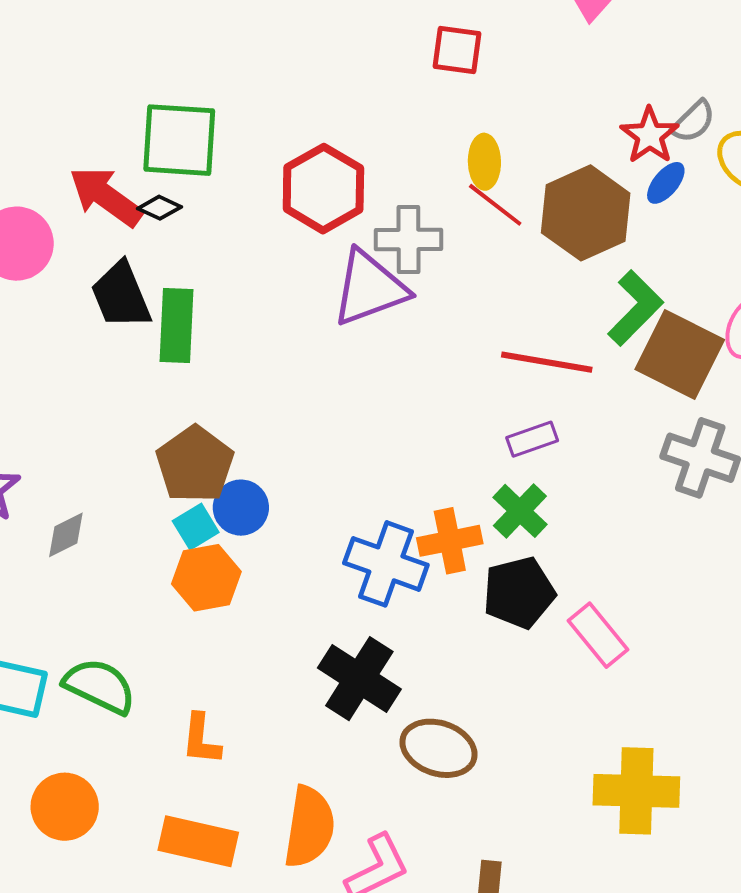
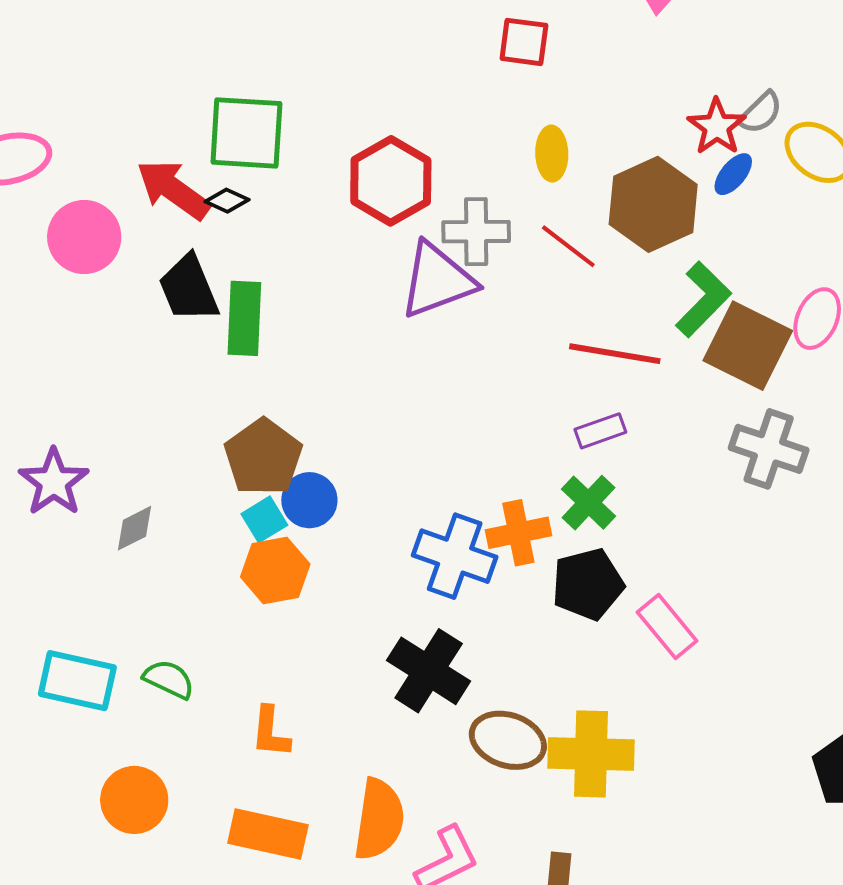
red line: (495, 205) -> (568, 246), moved
green semicircle: (100, 686) -> (169, 679), size x0.7
yellow cross: (636, 791) -> (591, 754), moved

